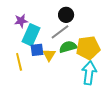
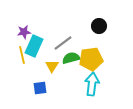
black circle: (66, 15) -> (99, 26), moved
blue square: (37, 50) -> (40, 88), moved
yellow line: (19, 62) -> (22, 55), moved

